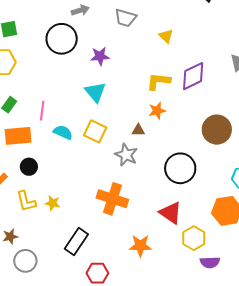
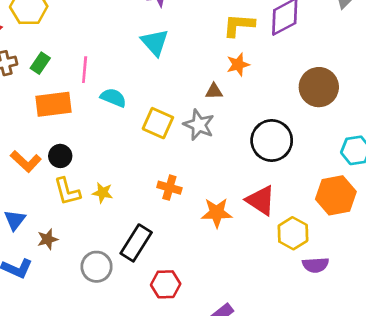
yellow square: (95, 131) -> (158, 123), moved
black circle: (29, 167) -> (60, 156), moved
orange cross: (112, 199) -> (169, 188), moved, size x0.6
orange star: (140, 246) -> (217, 213), moved
gray circle: (25, 261) -> (97, 267), moved

